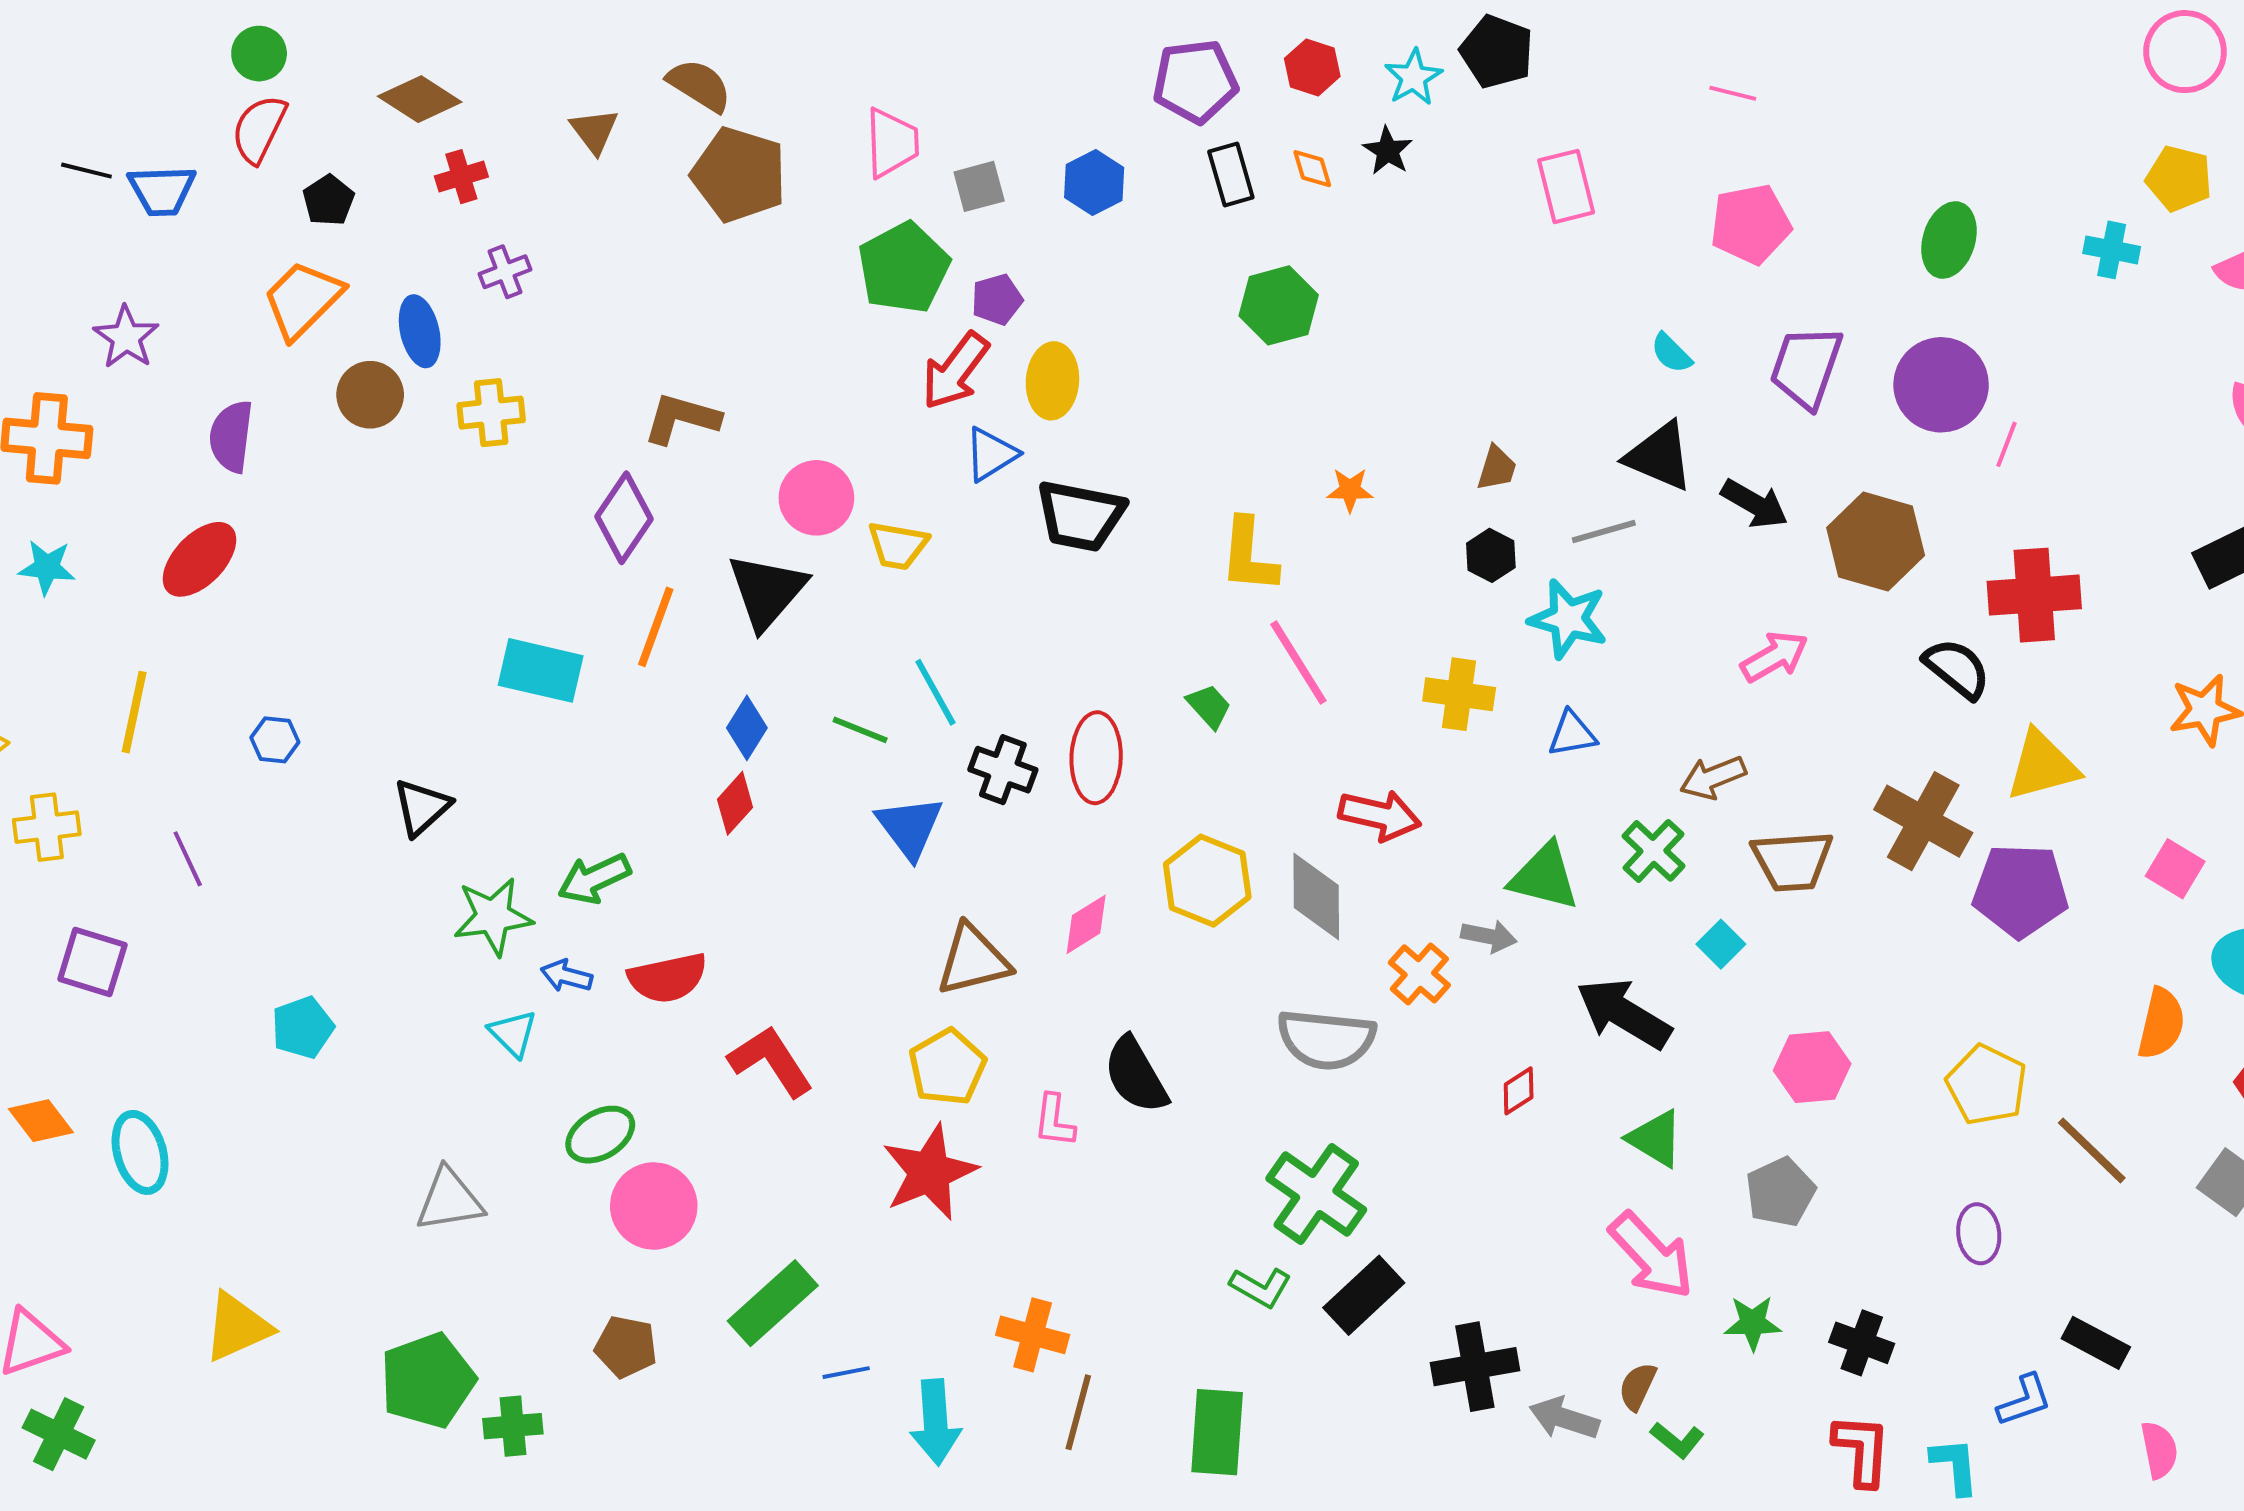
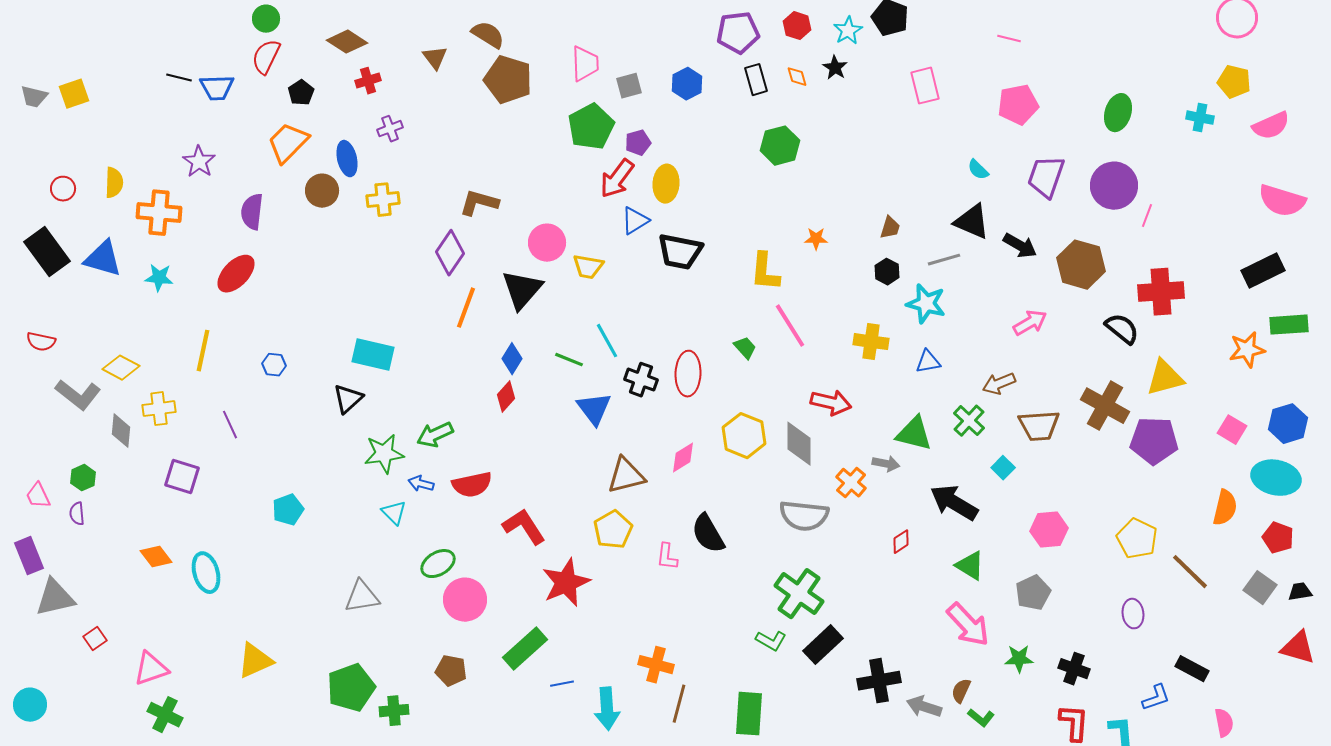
cyan rectangle: (541, 670) -> (373, 355), moved
red star: (929, 1172) -> (566, 583), moved

